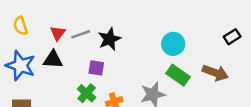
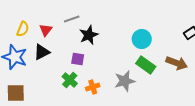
yellow semicircle: (20, 26) -> (23, 29), moved, turned -140
gray line: (81, 34) -> (72, 19), moved
black triangle: (53, 60) -> (42, 52), turned -30

